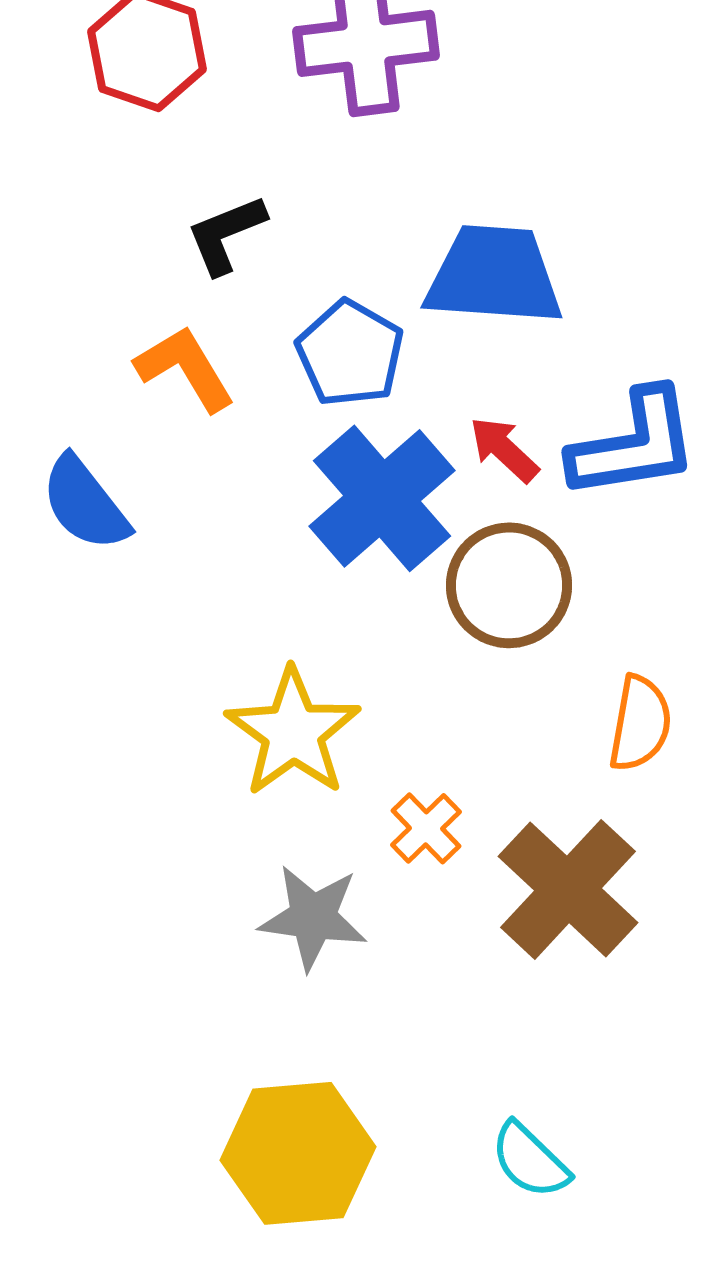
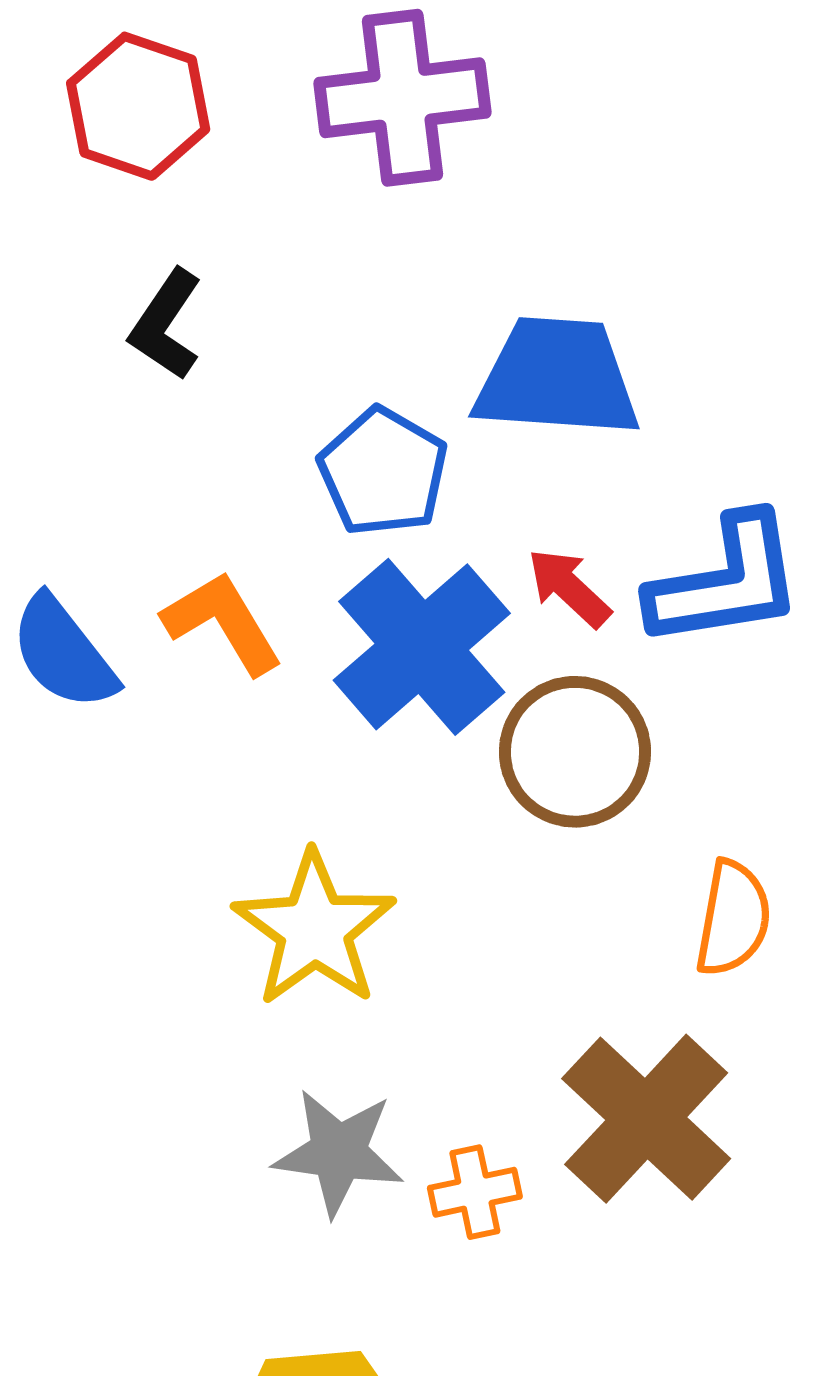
black L-shape: (226, 234) -> (166, 325), moved, turned -34
orange L-shape: (185, 368) -> (223, 623), moved
orange cross: (426, 828) -> (475, 1192), moved, turned 32

